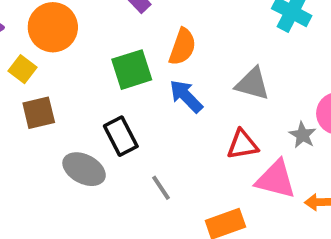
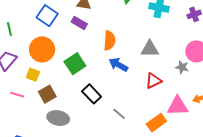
green square: (132, 70) -> (75, 64), moved
gray ellipse: (84, 169) -> (58, 118), moved
pink triangle: (276, 179) -> (178, 106), moved

